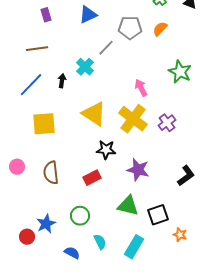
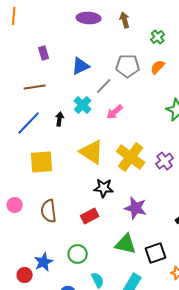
blue triangle: (88, 15) -> (81, 66), moved
pink arrow: (141, 88) -> (115, 112), moved, turned -102

